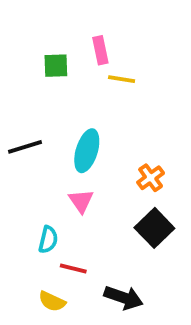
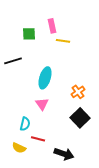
black line: (25, 147) -> (13, 61), moved
yellow semicircle: (52, 301) -> (19, 148), moved

